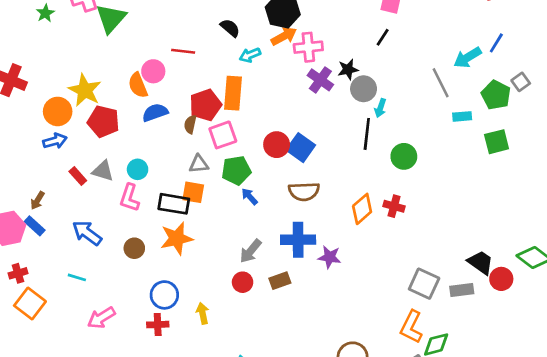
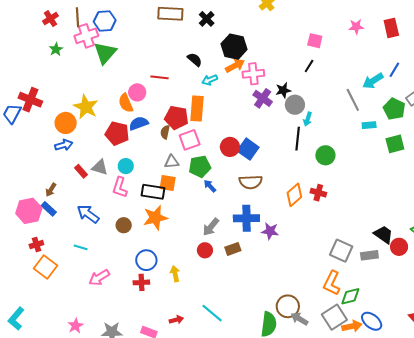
red pentagon: (205, 105) -> (176, 118), turned 30
red pentagon: (103, 121) -> (117, 133), moved

